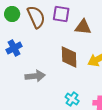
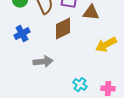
brown diamond: (69, 57) -> (63, 29), moved, turned 65

